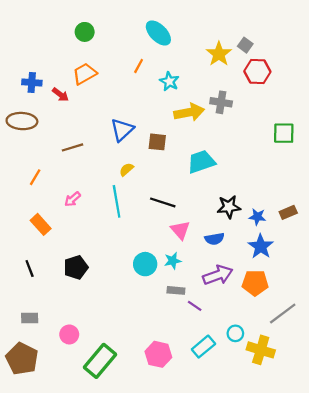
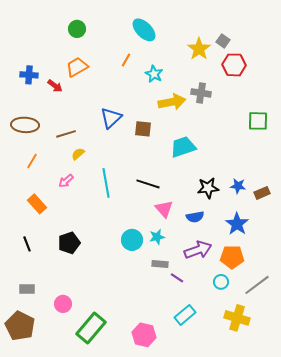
brown ellipse: (22, 121) -> (25, 125), moved
yellow semicircle: (126, 169) -> (78, 154), moved
blue star: (257, 217) -> (238, 186), moved
cyan circle: (235, 333) -> (221, 282), moved
pink hexagon: (158, 354) -> (144, 335), moved

